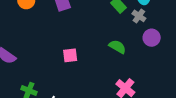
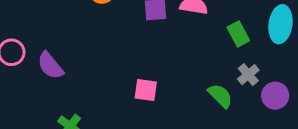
gray cross: (139, 16) -> (248, 75), moved

